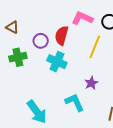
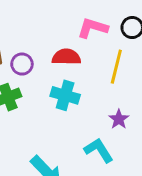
red semicircle: (62, 36) -> (66, 57), turned 84
purple circle: (41, 41) -> (22, 64), moved

